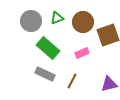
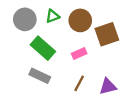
brown line: (72, 81) -> (79, 83), moved

